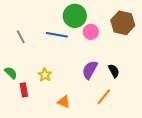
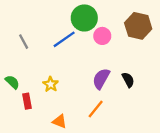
blue line: (57, 35) -> (64, 39), turned -45
orange line: (104, 97) -> (96, 109), moved
orange triangle: (64, 102) -> (60, 121), moved

